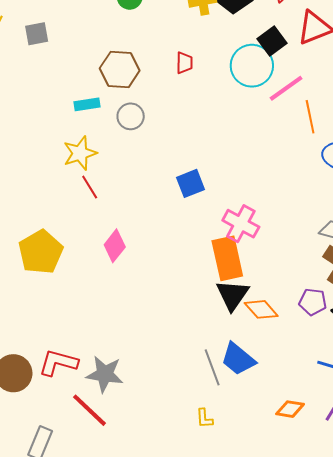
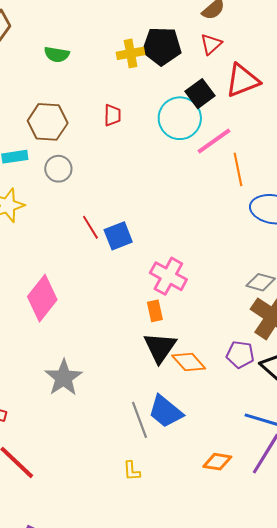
red line: (90, 187) -> (90, 227), moved
pink diamond: (115, 246) -> (42, 298), size x1.4
orange rectangle: (227, 258) -> (155, 311), size x0.5
gray star: (105, 374) -> (64, 378), moved, turned 30

